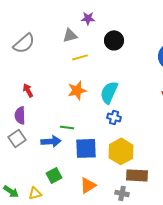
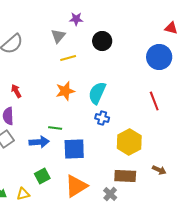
gray triangle: (70, 35) -> (58, 36), turned -35
yellow hexagon: (121, 151) -> (129, 142), moved
orange triangle: (88, 185) -> (76, 186), size x1.4
gray cross: (122, 193) -> (110, 194), turned 32

